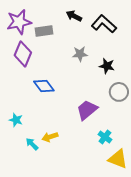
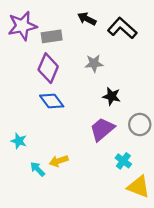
purple diamond: (23, 54) -> (48, 68), moved
black star: (107, 66) -> (112, 96), moved
gray circle: (119, 92) -> (140, 124), moved

